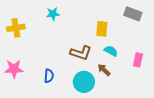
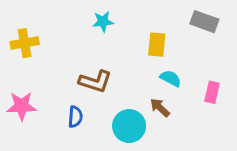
cyan star: (53, 14) -> (103, 22), moved
brown L-shape: (81, 53) -> (95, 81), moved

